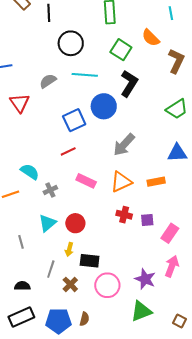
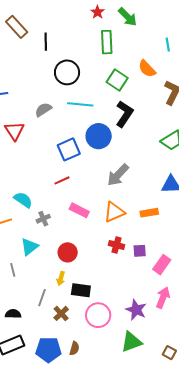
cyan triangle: (47, 223) -> (30, 247), moved

